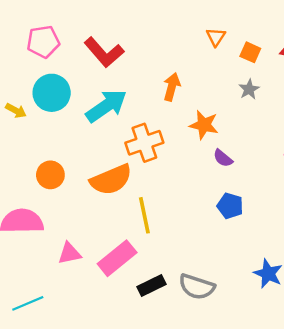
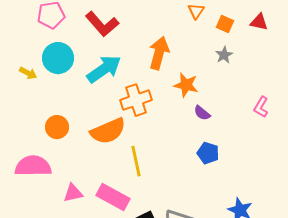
orange arrow: (172, 87) -> (159, 53), size x1.4
pink rectangle: (117, 258) -> (113, 197), turned 68

